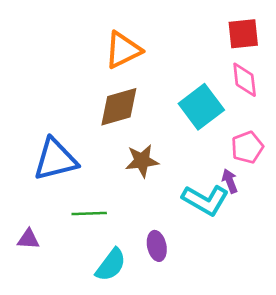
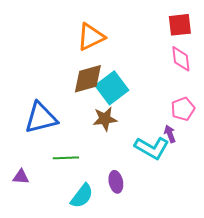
cyan square: (201, 107) -> (112, 88), moved

